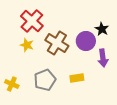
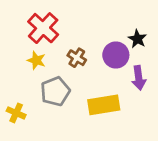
brown cross: (57, 43) -> (77, 58), size x0.6
yellow rectangle: (77, 78) -> (104, 105), size x1.6
gray pentagon: (45, 80) -> (55, 91), moved

